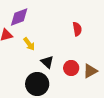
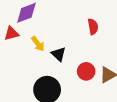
black triangle: (47, 62) -> (59, 54), moved

